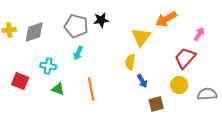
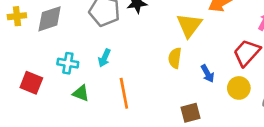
cyan arrow: (78, 53) -> (104, 58), moved
blue arrow: (142, 81) -> (207, 74), moved
brown square: (156, 104) -> (191, 113), moved

